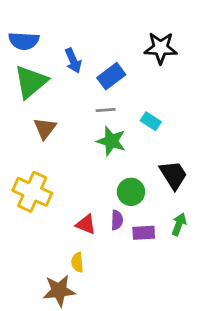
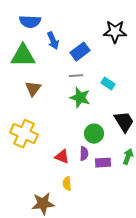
blue semicircle: (24, 41) -> (30, 22), moved
green triangle: (31, 82) -> (23, 56), turned 40
yellow semicircle: (77, 262) -> (67, 184), moved

